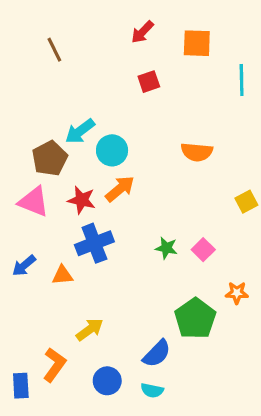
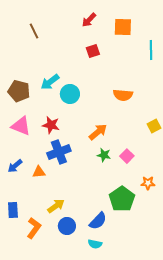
brown pentagon: (50, 158) -> (19, 91), moved, turned -30
orange arrow: (120, 189) -> (98, 132), moved
blue circle: (107, 381) -> (67, 226), moved
blue rectangle: (21, 386) -> (13, 210), moved

